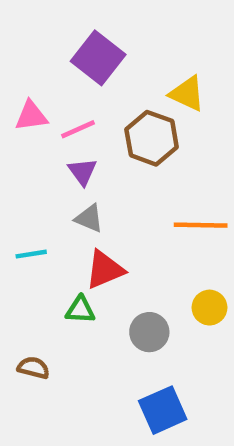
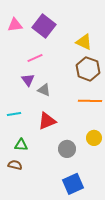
pink triangle: (31, 116) -> (15, 25), moved
brown hexagon: (152, 138) -> (88, 69), moved
purple triangle: (82, 172) -> (28, 80), moved
gray triangle: (89, 218) -> (44, 90), moved
green triangle: (80, 310) -> (21, 145), moved

